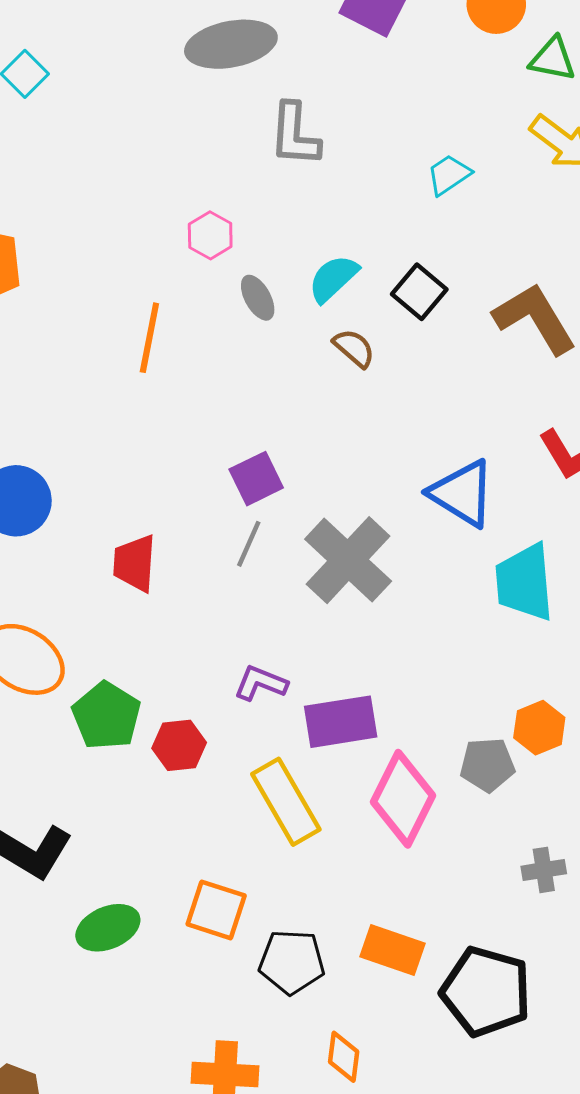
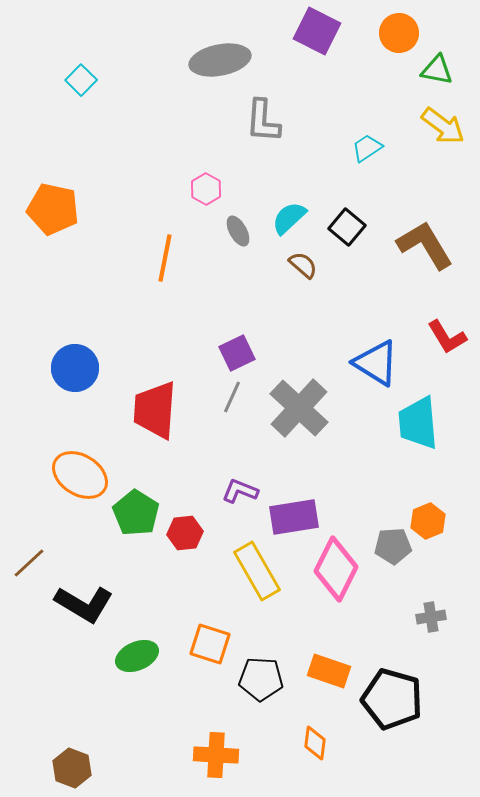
red trapezoid: (135, 563) -> (155, 410), size x1.5
orange diamond: (344, 1057) -> (315, 743), moved

